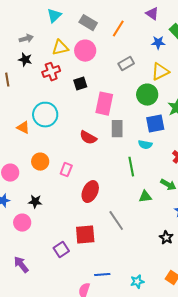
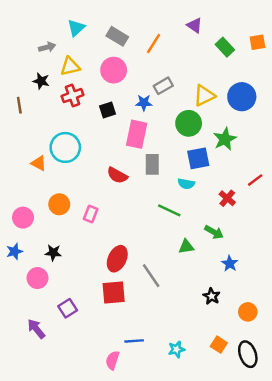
gray arrow: (26, 39) -> (47, 47), moved
blue star: (158, 43) -> (144, 103), moved
yellow triangle: (60, 48) -> (70, 66), moved
green line: (131, 167) -> (169, 210), turned -54
red ellipse: (90, 192) -> (117, 259), moved
purple square: (61, 250) -> (68, 308), moved

